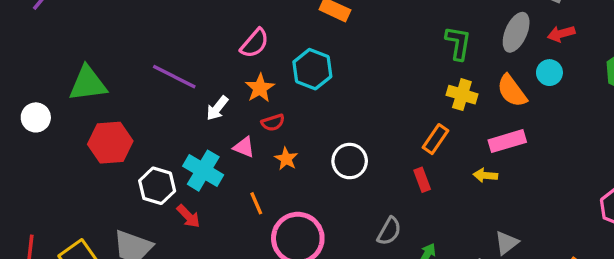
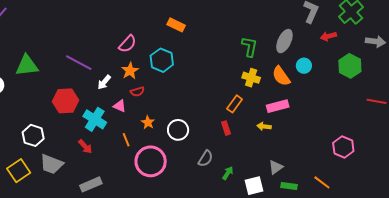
red arrow: (561, 34) -> (328, 36), moved
red hexagon: (110, 143) -> (65, 101), moved
orange star: (286, 159) -> (148, 122), moved
white circle: (350, 161) -> (178, 130), moved
white hexagon: (157, 186) -> (33, 135), moved

